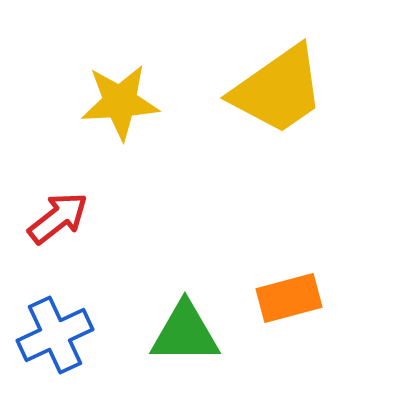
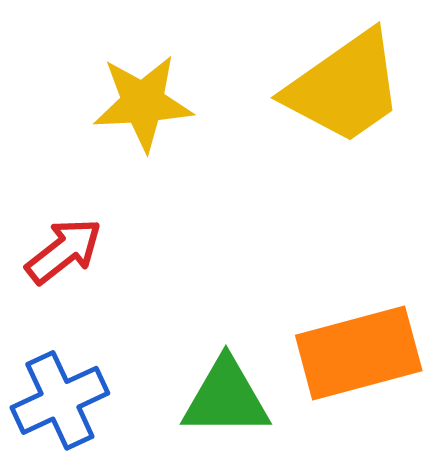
orange rectangle: (289, 298) -> (359, 353), size x1.5

